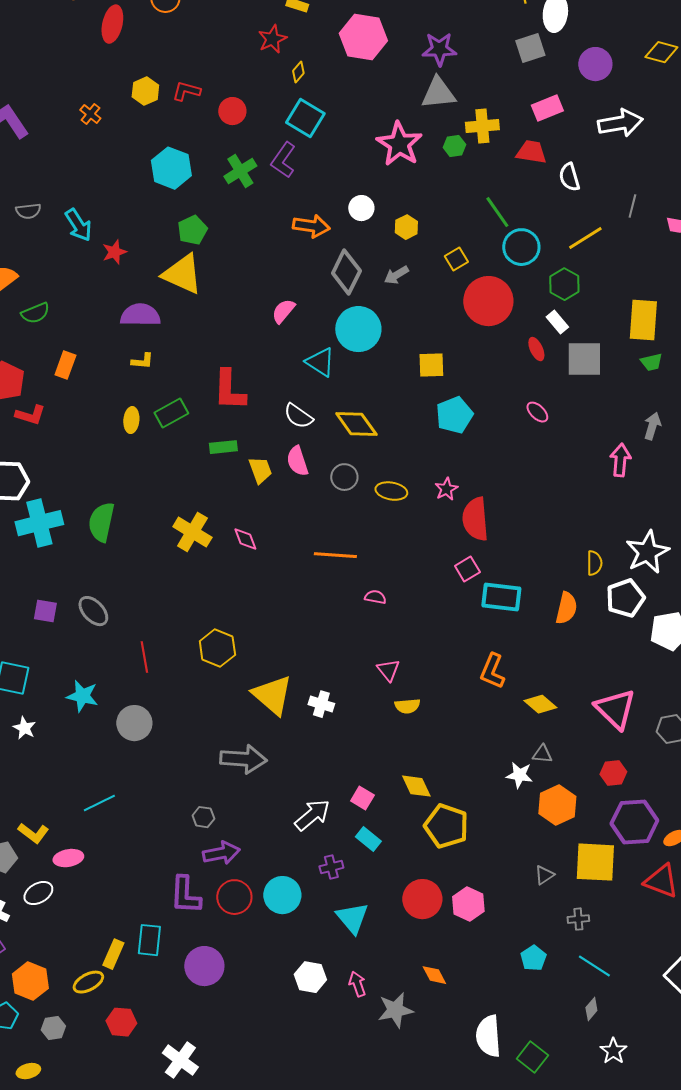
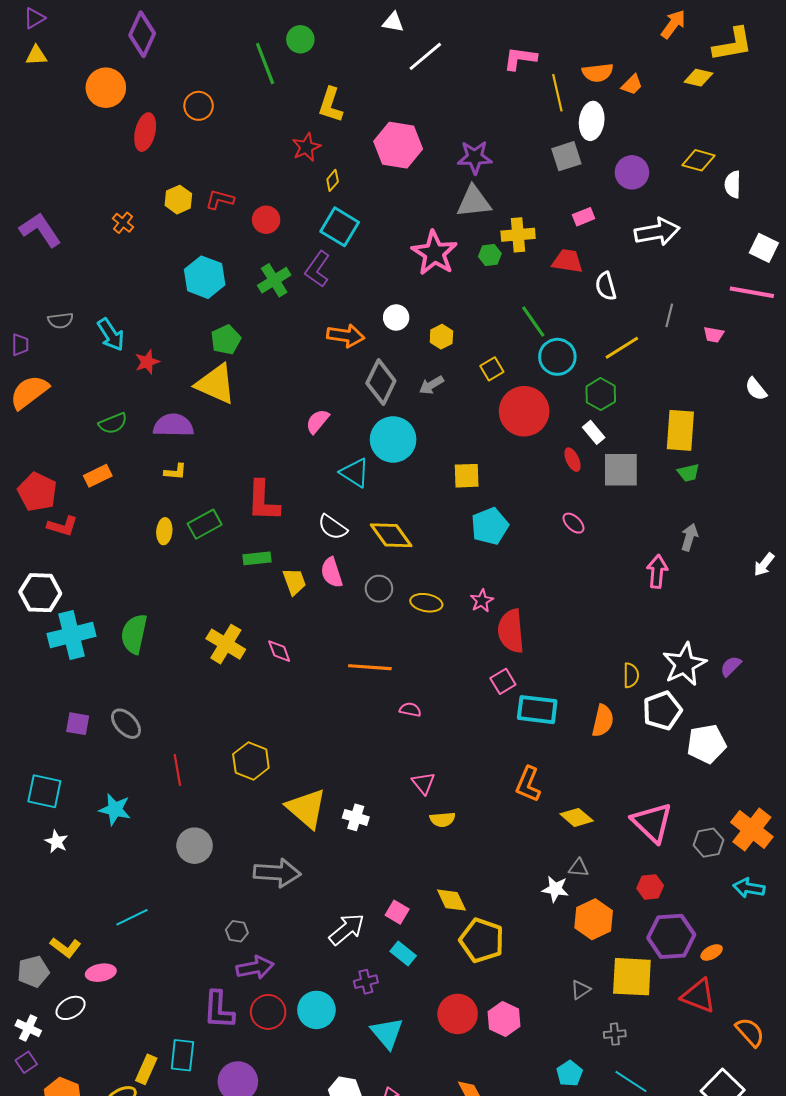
pink rectangle: (547, 108) -> (584, 217), size x0.7
green semicircle: (35, 313) -> (113, 423), moved
orange rectangle: (65, 365) -> (98, 476), turned 44
gray circle: (134, 723) -> (195, 846), moved

